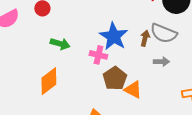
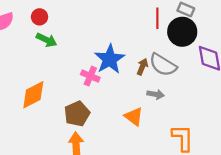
green arrow: (60, 44) -> (47, 40), moved
brown pentagon: (115, 78) -> (77, 114), moved
orange triangle: (133, 90) -> (134, 116), moved

